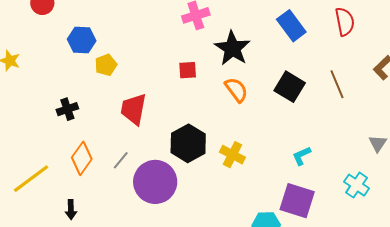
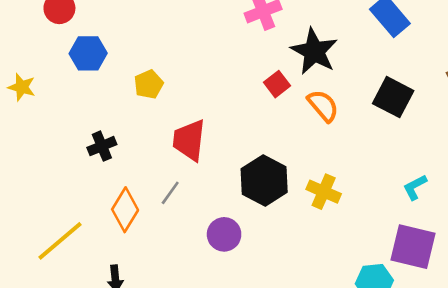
blue hexagon: (82, 40) -> (88, 53), moved
red square: (188, 70) -> (277, 84), moved, turned -30
gray line: (121, 160) -> (170, 193), moved
purple circle: (155, 182) -> (224, 234), size x0.6

